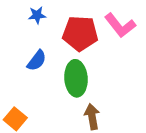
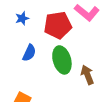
brown arrow: (92, 117) -> (87, 75), moved

